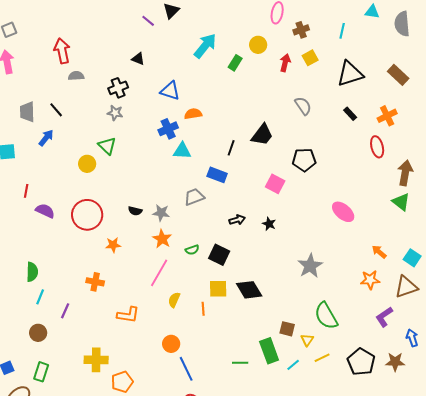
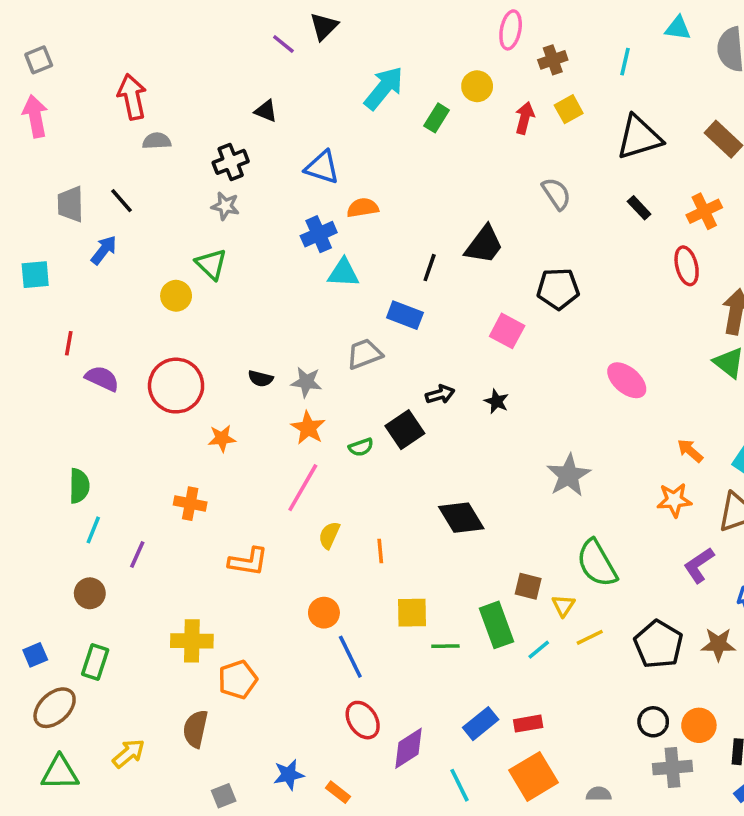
black square: (219, 255) -> (405, 430), moved, turned 30
yellow square: (218, 289) -> (412, 613), moved

